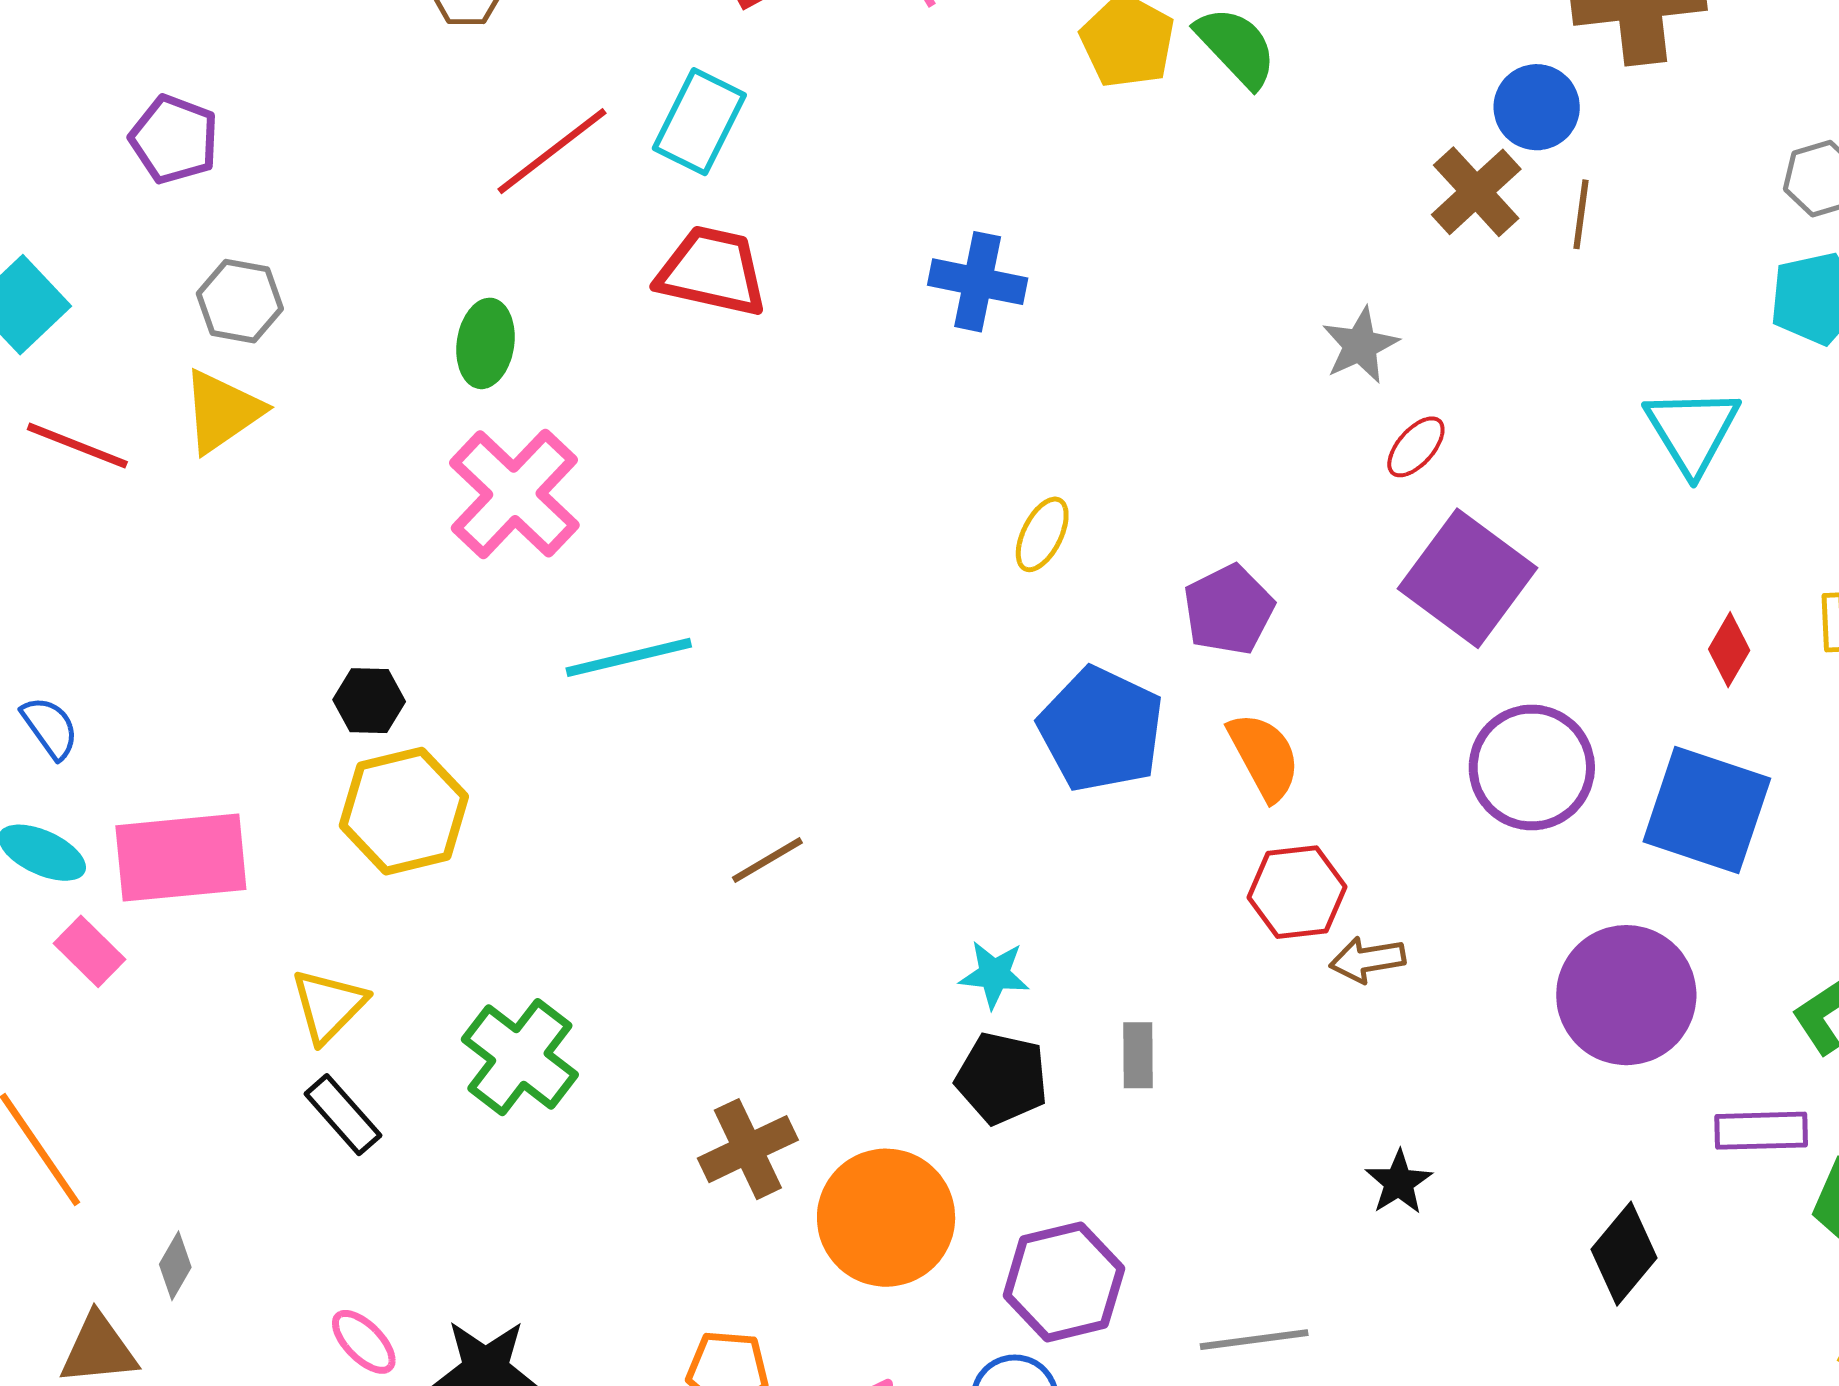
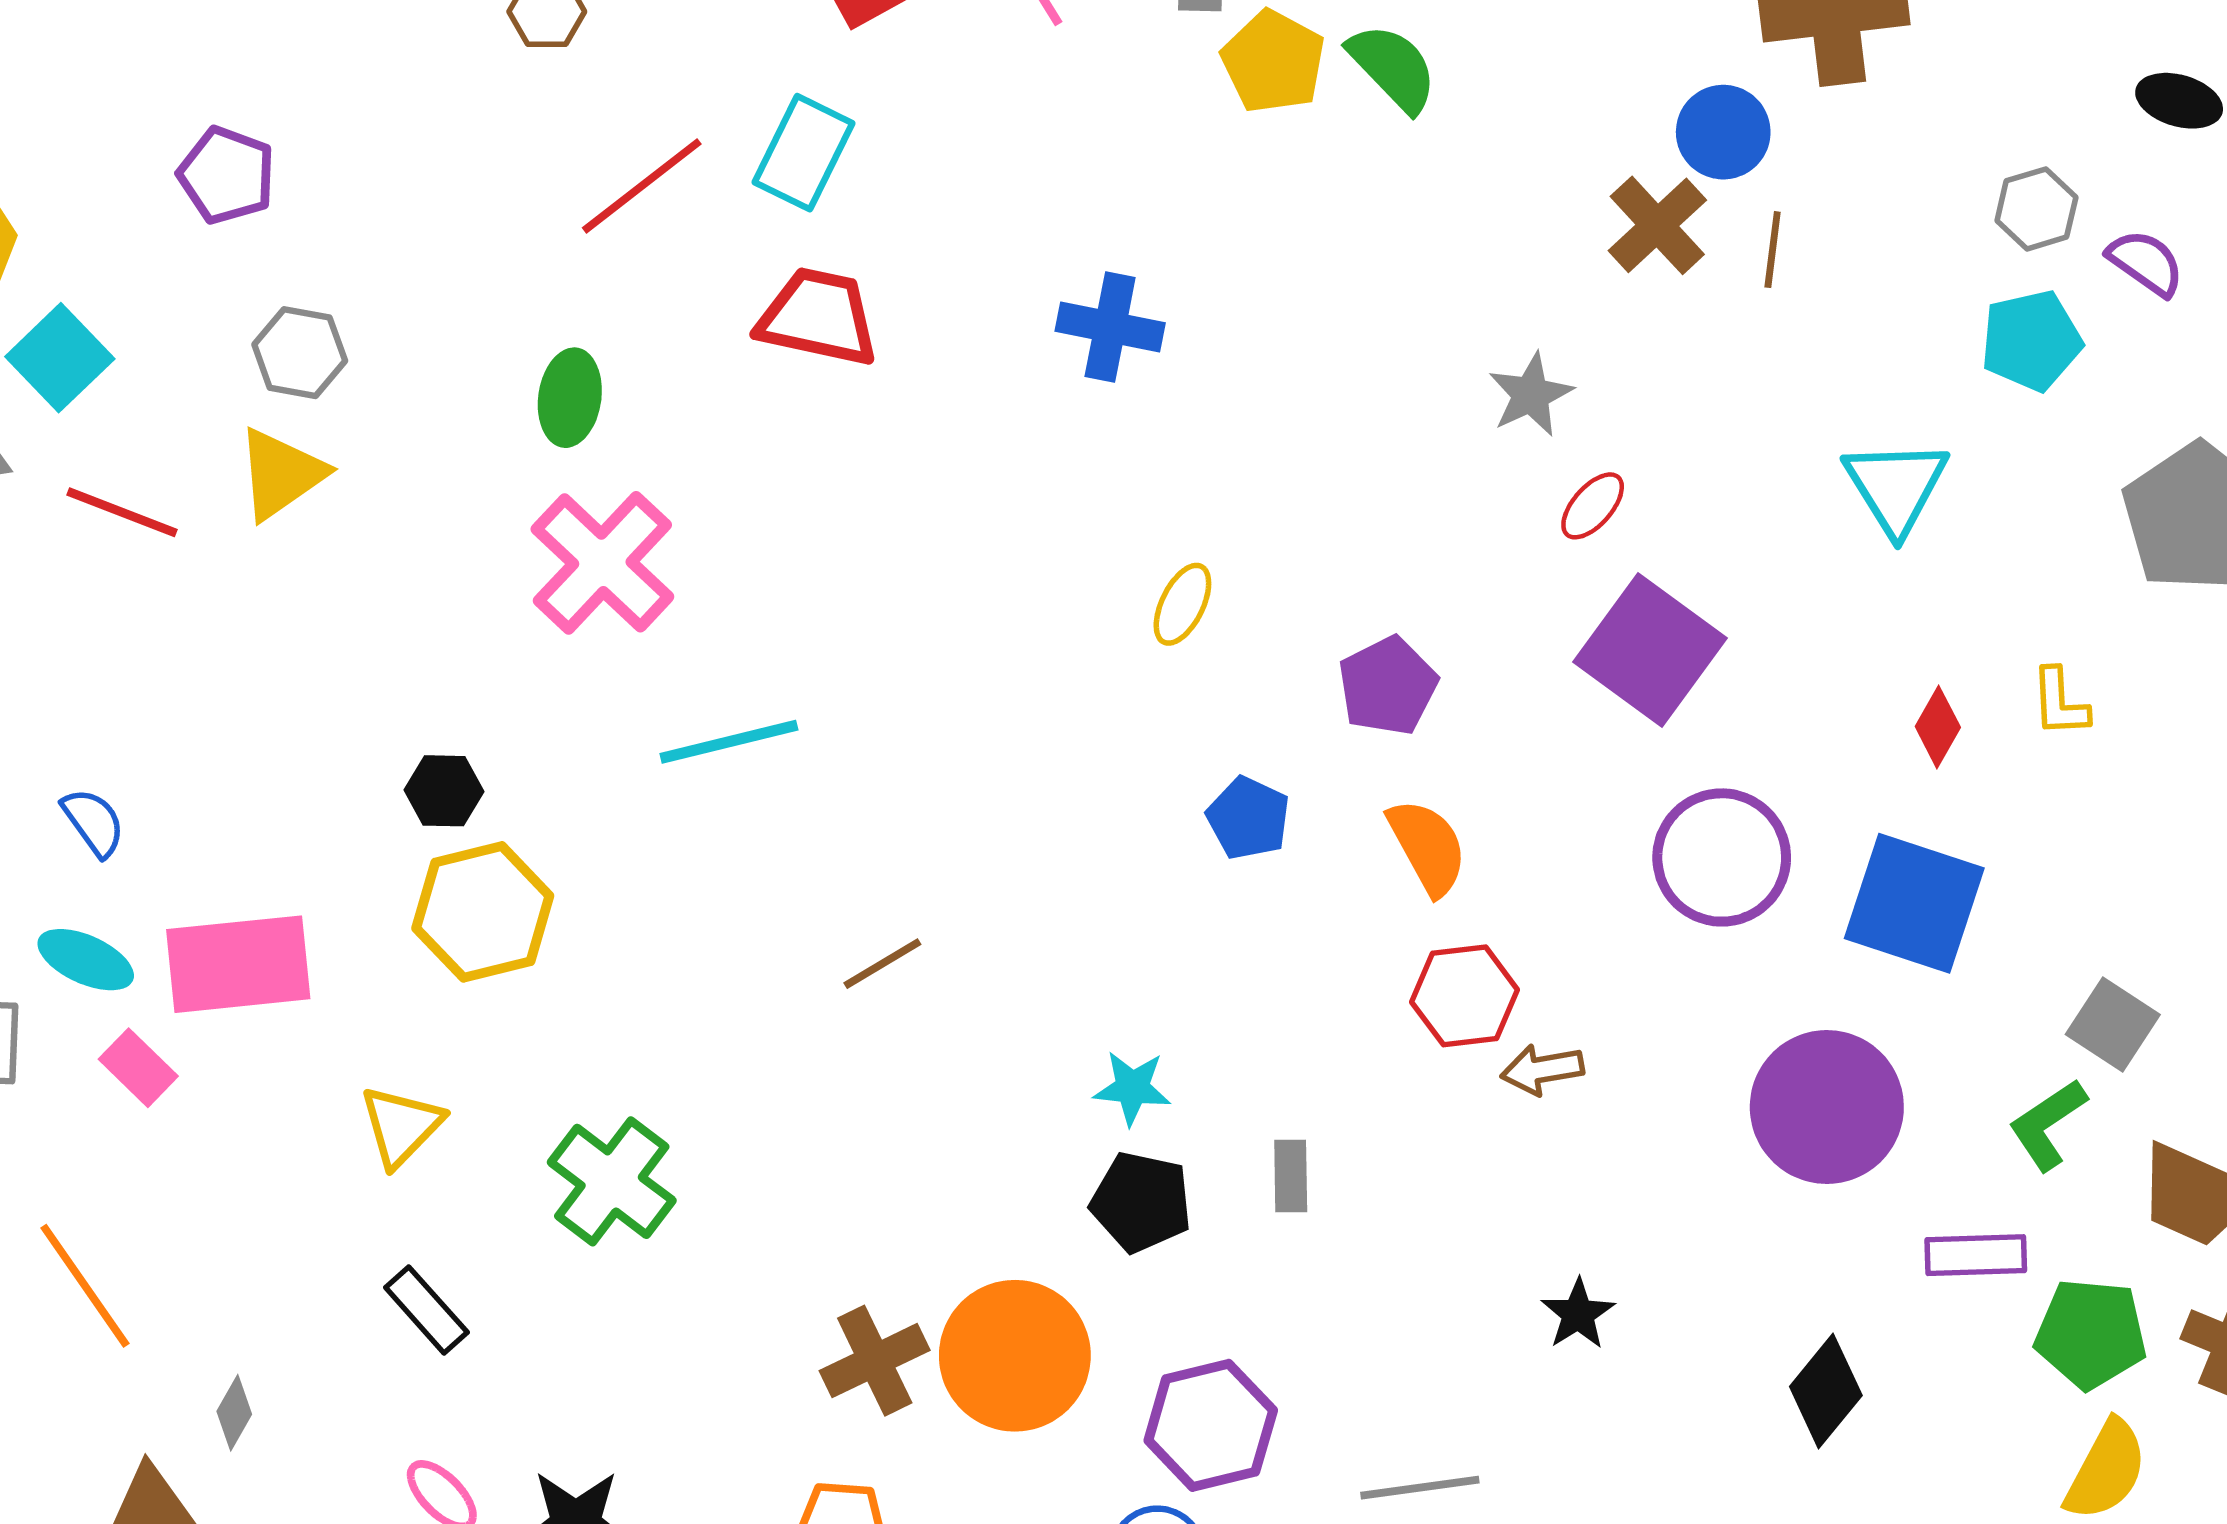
blue pentagon: (1101, 729) -> (1248, 818), size x0.6
black rectangle: (343, 1115) -> (426, 1310), moved
brown cross: (748, 1149) -> (875, 1361), moved

